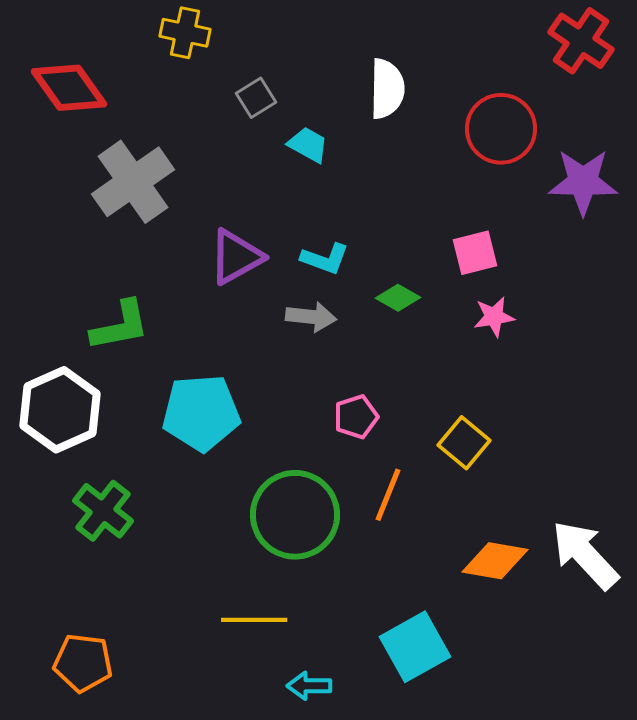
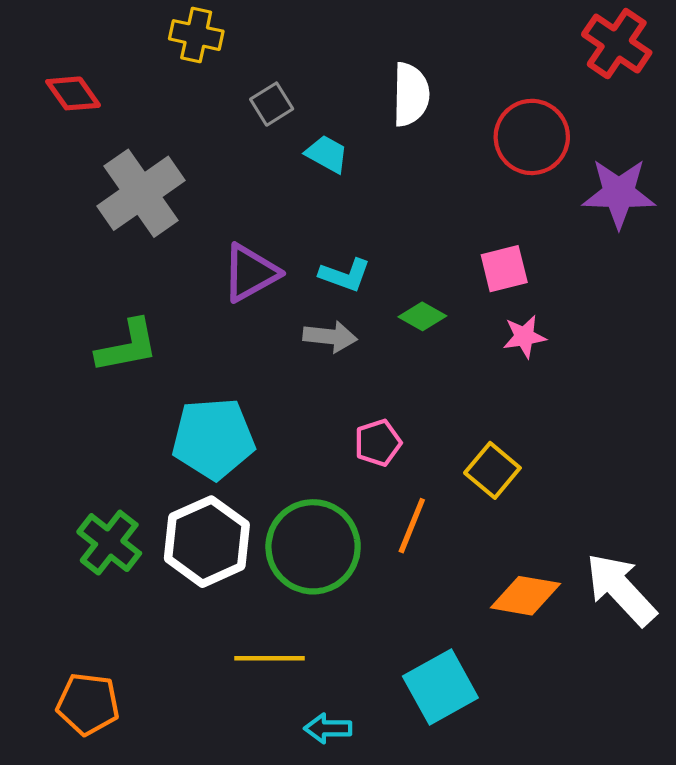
red diamond: (69, 88) -> (73, 93), size x0.7
white hexagon: (60, 410) -> (207, 542), moved

